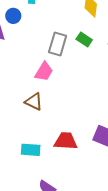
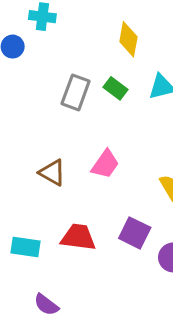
pink trapezoid: (44, 72) -> (105, 164), moved
brown triangle: (34, 102) -> (52, 173), moved

